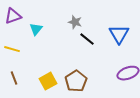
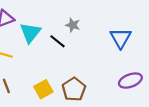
cyan triangle: (36, 29) -> (30, 33), size x1.5
black line: (87, 39) -> (58, 41), moved

